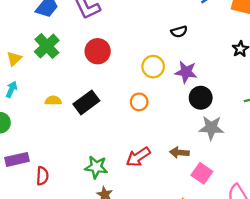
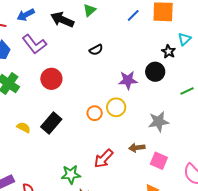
black semicircle: (179, 32) -> (96, 50), moved
yellow circle: (153, 67) -> (116, 107), moved
black circle: (201, 98) -> (155, 72), moved
yellow semicircle: (53, 101) -> (24, 127), turned 40

